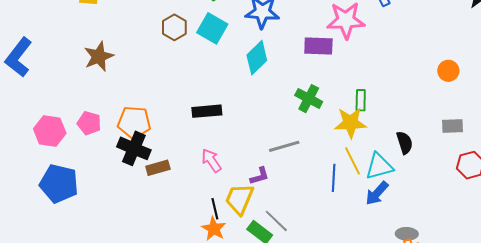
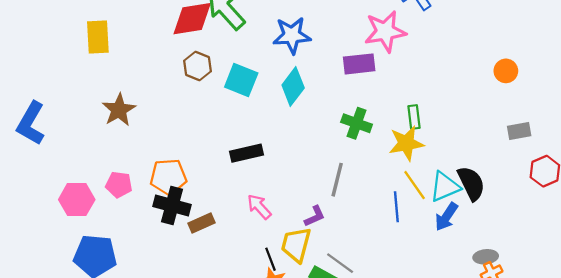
cyan square: (212, 28) -> (241, 80), moved
black semicircle: (405, 143) -> (471, 183), moved, size x1.4
gray line: (284, 146) -> (337, 180), turned -52

